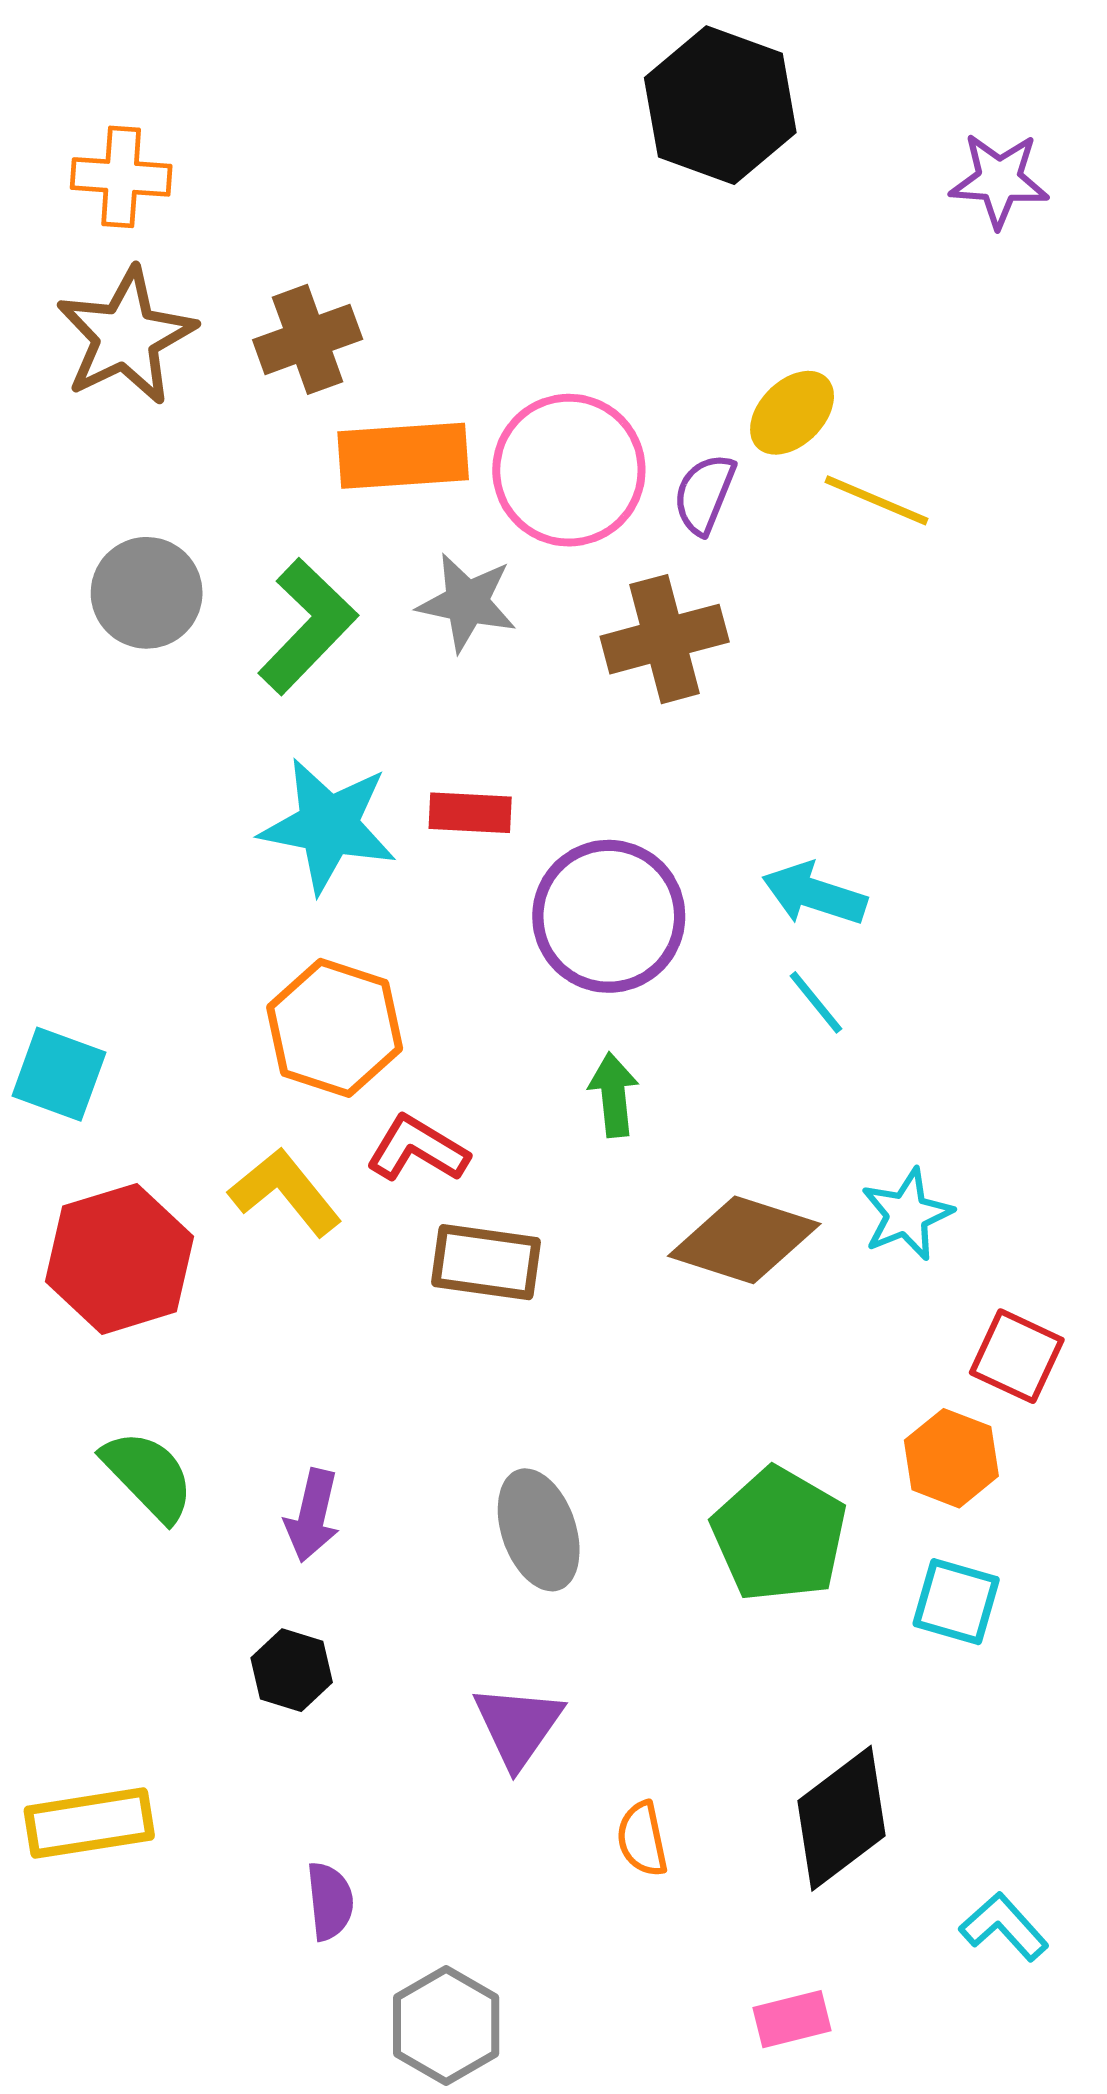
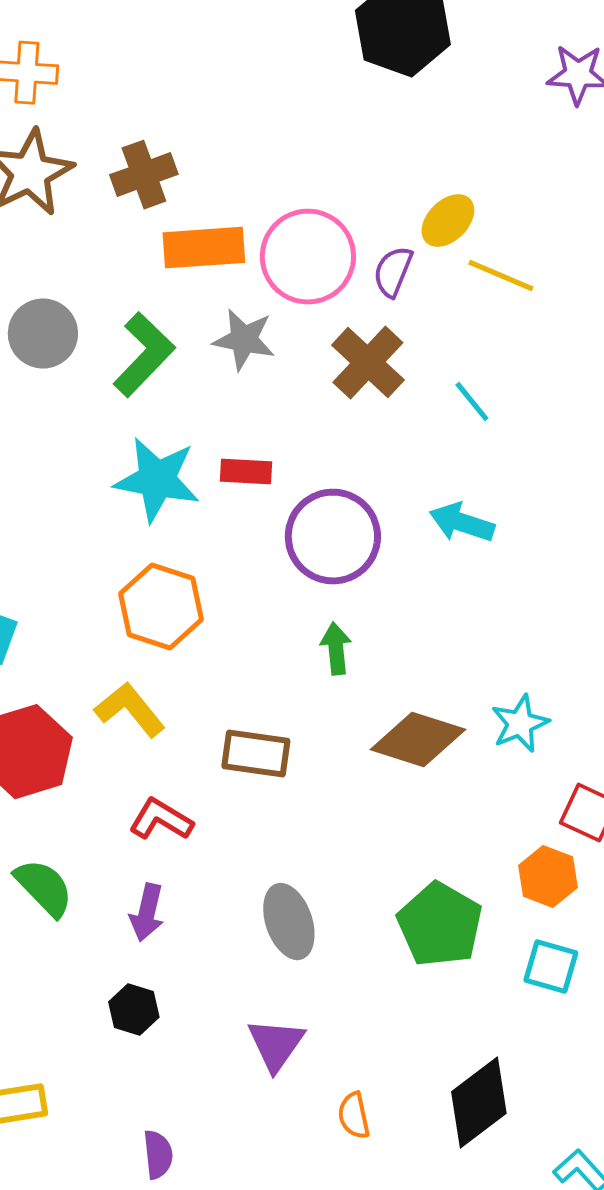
brown cross: (665, 639) -> (368, 363), turned -32
cyan line: (816, 1002) -> (472, 402), moved
red L-shape: (418, 1149) -> (161, 820), moved

